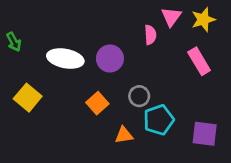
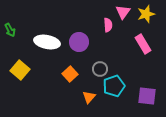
orange triangle: (124, 135) -> (89, 97), turned -40

